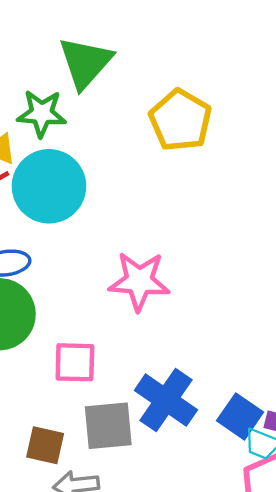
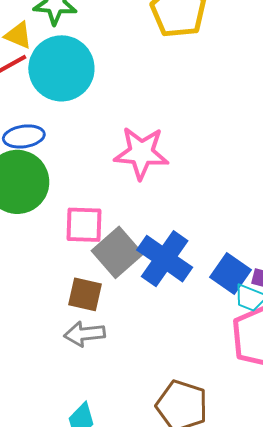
gray square: (108, 426) -> (117, 252), moved, turned -36
brown square: (45, 445) -> (85, 294), moved

